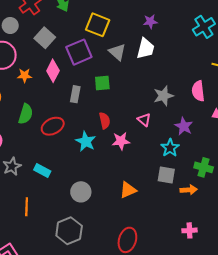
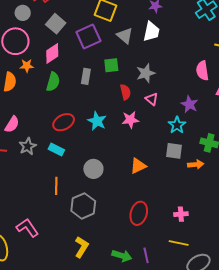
pink diamond: (53, 71) -> (52, 53), moved, turned 30
orange star: (25, 75) -> (27, 66), moved
gray star: (163, 96) -> (146, 73), moved
green semicircle: (26, 114) -> (53, 82), moved
red semicircle: (105, 121) -> (125, 92), moved
red ellipse: (53, 126) -> (64, 122), moved
orange line: (27, 207) -> (56, 186), moved
pink cross: (189, 230) -> (181, 214), moved

